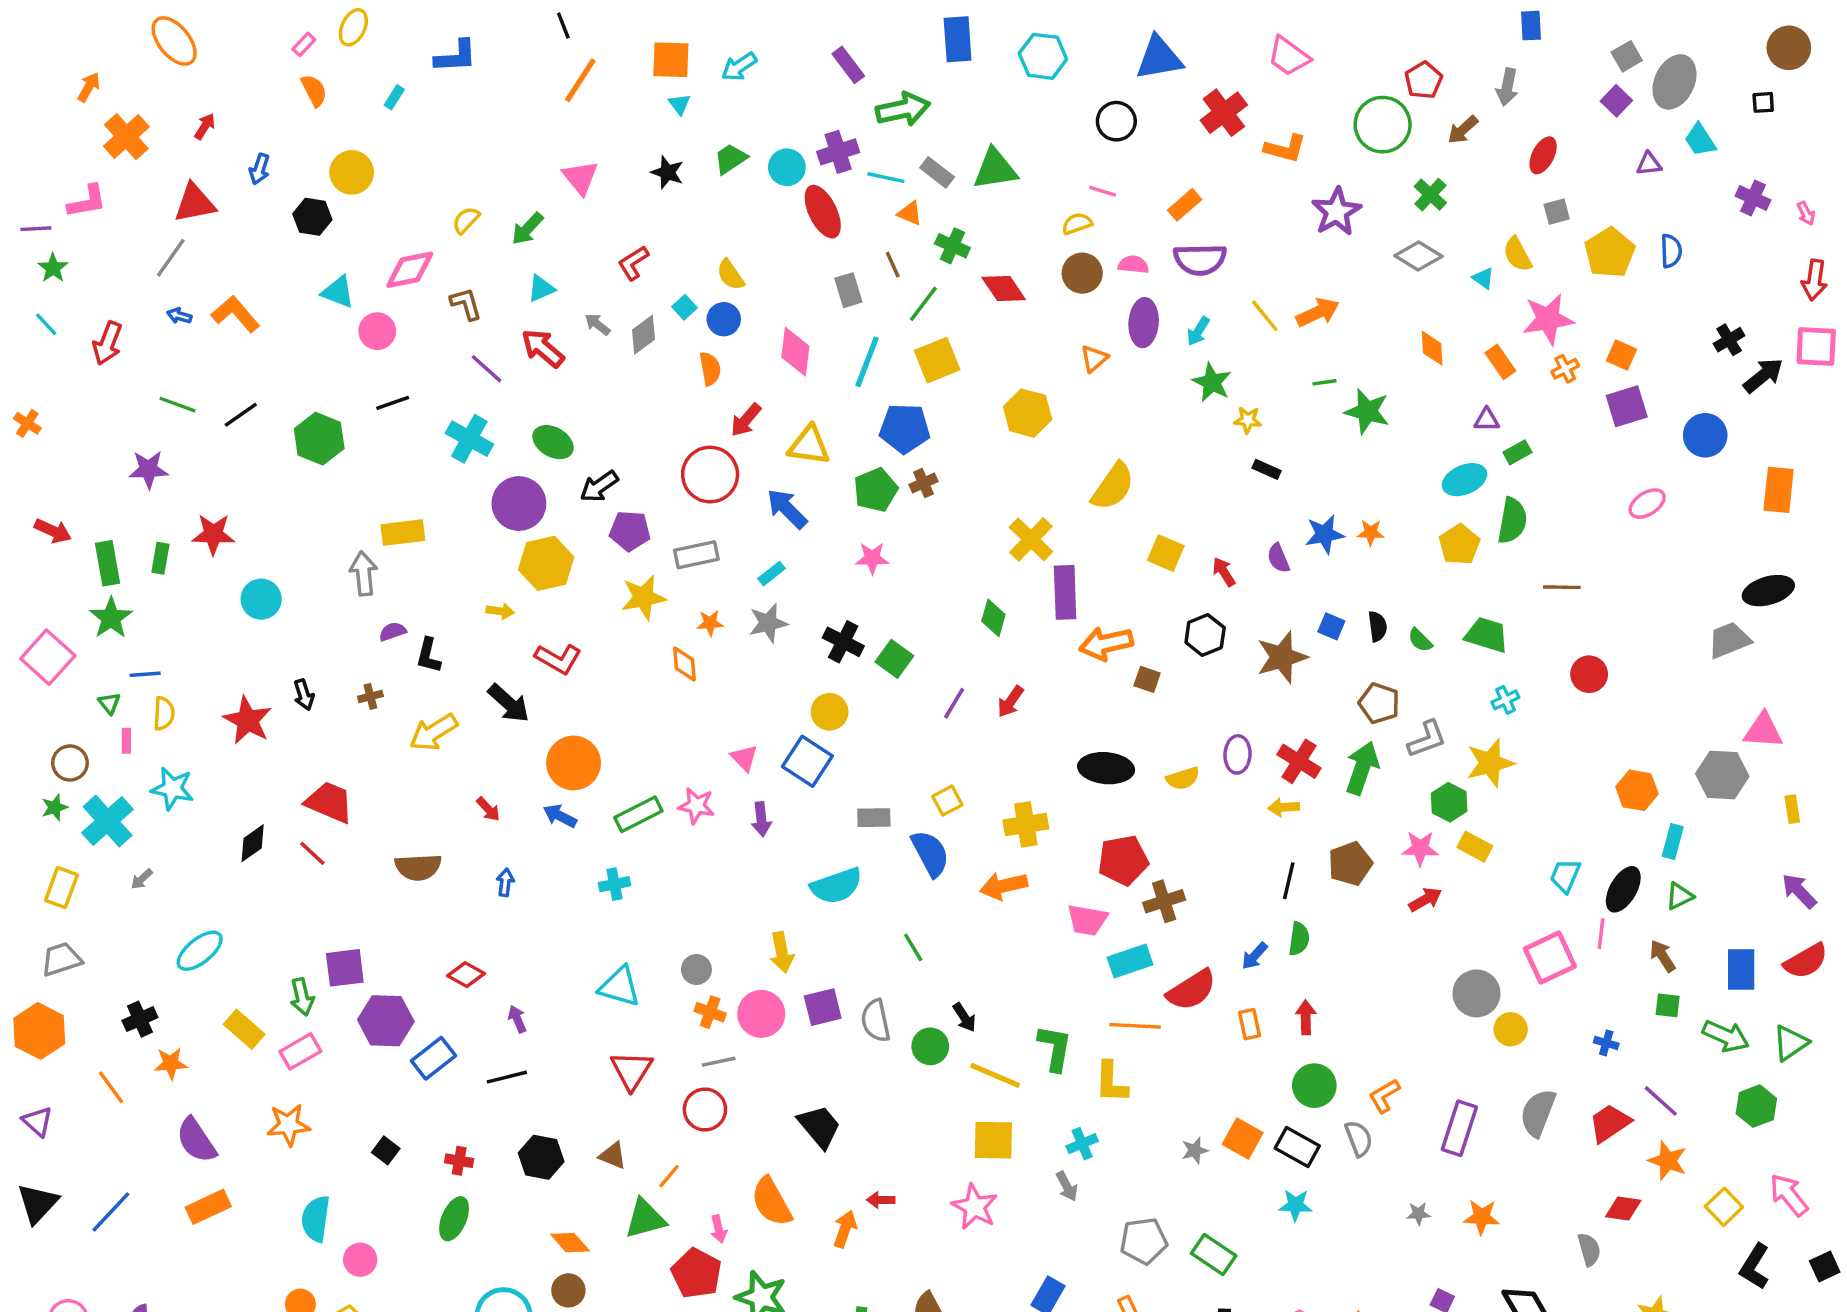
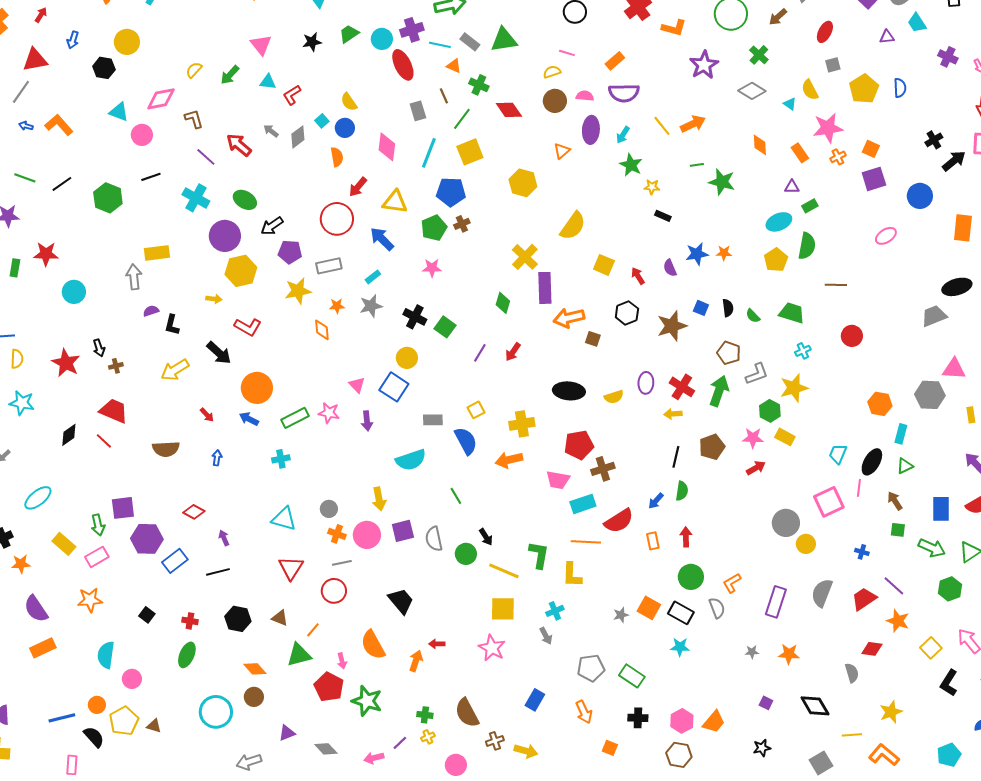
black star: (667, 172) -> (312, 42), turned -30
cyan triangle: (541, 288) -> (268, 82), moved, turned 30
brown cross: (370, 696) -> (116, 366), moved

